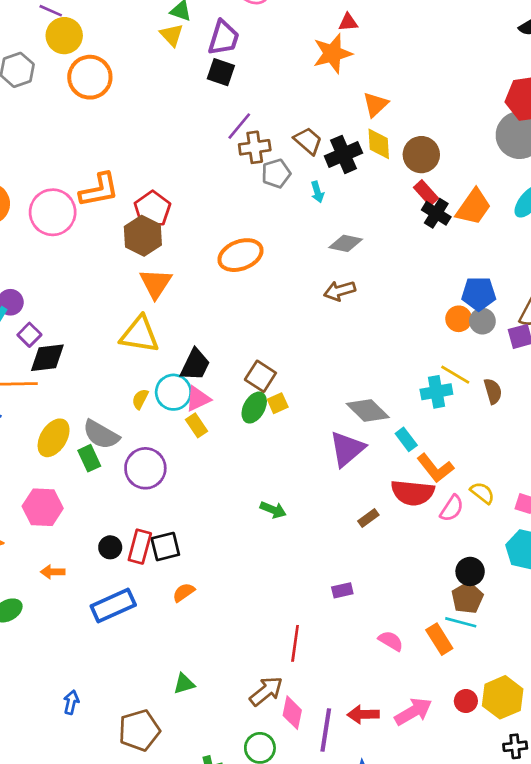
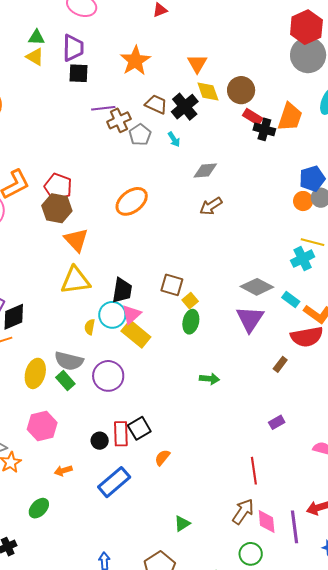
orange star: (332, 53) -> (135, 61), moved
purple line: (239, 126) -> (103, 108), turned 60
green ellipse: (254, 408) -> (191, 322), moved
yellow rectangle: (196, 425) -> (136, 334), size x1.6

